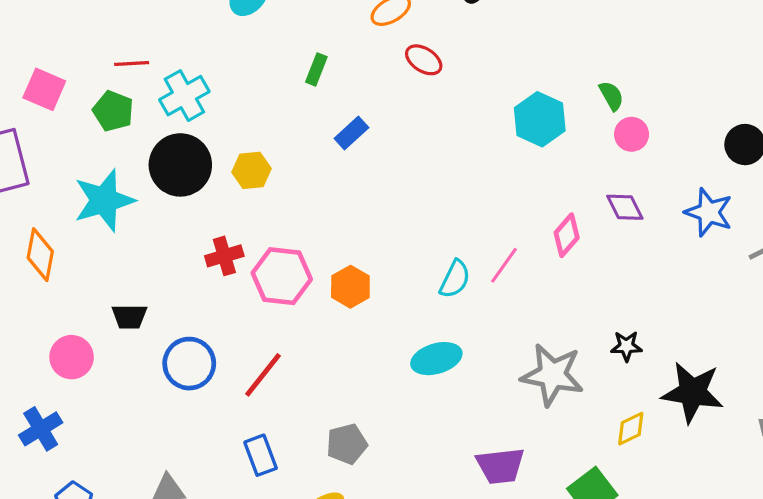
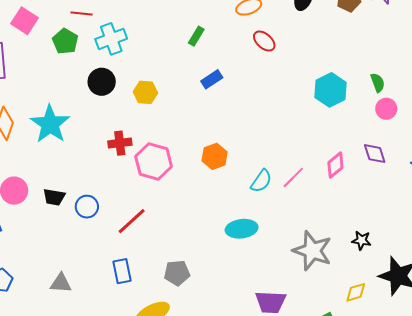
black circle: (180, 165) -> (102, 82), size x0.7
cyan star: (104, 200) -> (50, 124), moved, turned -30
orange hexagon: (350, 287) -> (215, 156), moved
black trapezoid: (129, 316) -> (54, 197), moved
blue circle: (189, 364) -> (87, 207), size x0.7

